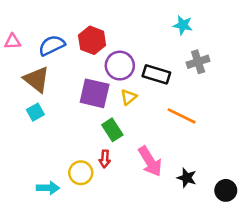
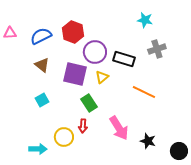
brown triangle: (37, 79) -> (42, 65), moved, size x0.7
cyan square: (35, 112) -> (42, 100), moved

